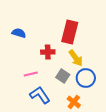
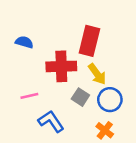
red cross: (48, 52) -> (61, 66), size x1.6
pink line: (31, 74) -> (29, 96), moved
orange cross: (74, 102) -> (105, 130), moved

